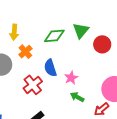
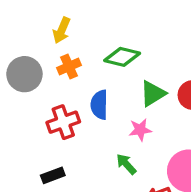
green triangle: (81, 31) -> (153, 94), moved
pink star: (71, 78) -> (140, 130), moved

